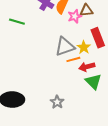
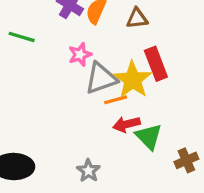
pink star: (75, 16) -> (80, 54), moved
yellow star: (84, 47) -> (133, 80), size x1.6
red arrow: (87, 67) -> (126, 124), moved

